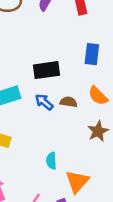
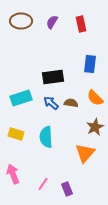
cyan semicircle: (51, 161) -> (46, 137), moved, size x1.5
orange triangle: (77, 182) -> (85, 153), moved

